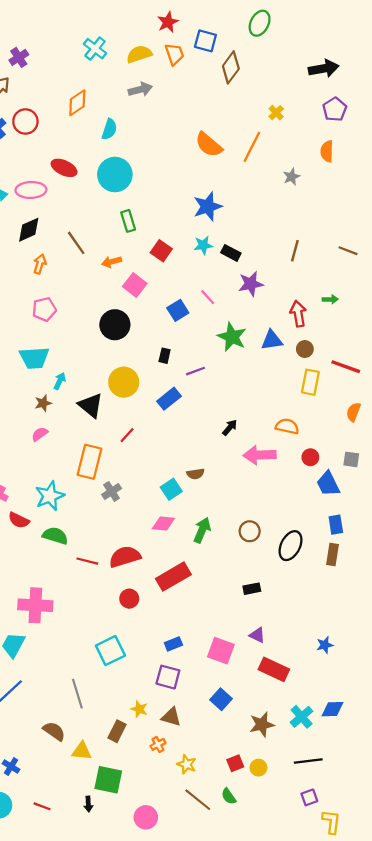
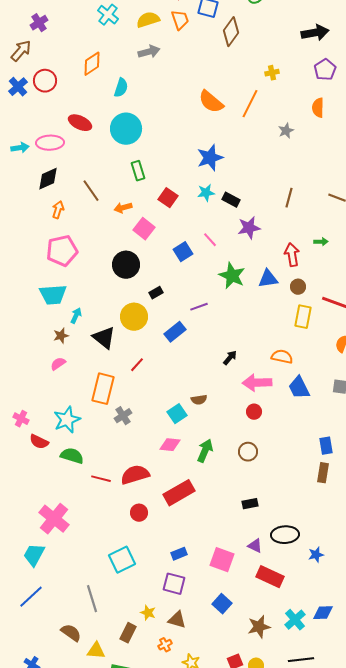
yellow cross: (276, 113) -> (272, 73), turned 32
pink pentagon: (44, 309) -> (62, 251), size x1.4
black rectangle: (165, 356) -> (156, 293), moved, turned 48
red circle: (310, 457) -> (254, 412), moved
blue trapezoid: (328, 484) -> (299, 388), moved
black ellipse: (290, 546) -> (285, 535), moved, turned 60
pink cross: (35, 605) -> (54, 519), turned 36

